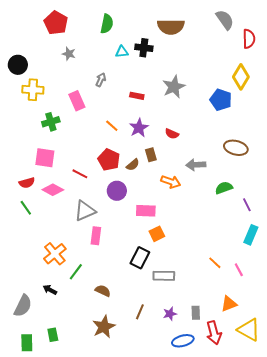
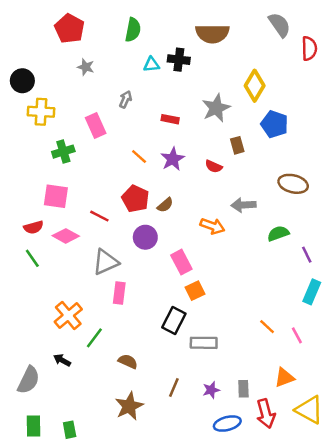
yellow diamond: (241, 77) -> (255, 86), moved
brown rectangle: (151, 155) -> (237, 145), moved
pink rectangle: (146, 211) -> (181, 262), turned 60
green rectangle: (53, 335) -> (70, 430), moved

